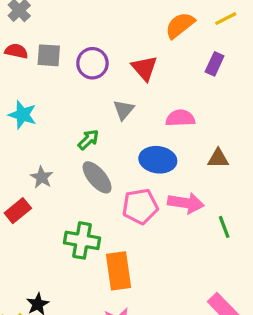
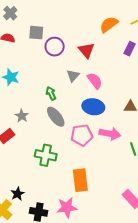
gray square: (49, 55) -> (36, 33), moved
pink semicircle: (180, 118) -> (95, 81), moved, turned 54
green arrow: (88, 140) -> (51, 93), turned -72
orange rectangle: (119, 271) -> (80, 180), moved

